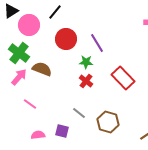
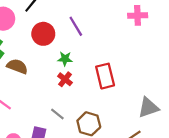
purple line: (97, 43) -> (76, 26), moved
red rectangle: (123, 78) -> (105, 76), turned 30

